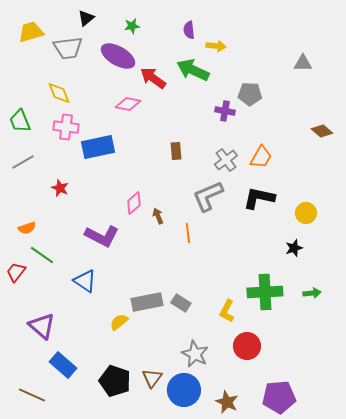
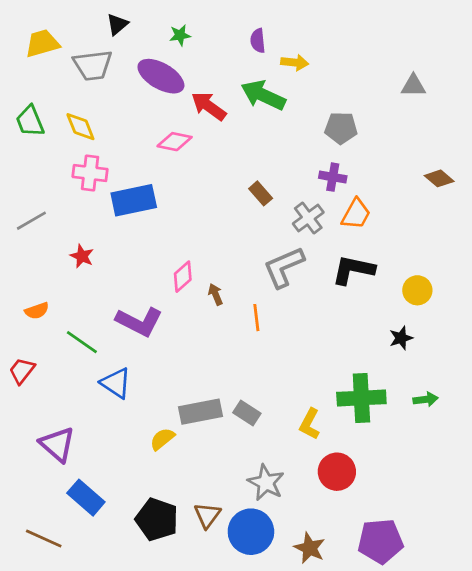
purple cross: (225, 111) -> (333, 177), moved
green trapezoid: (20, 121) -> (30, 121), moved
brown rectangle: (176, 151) -> (261, 193), moved, turned -36
green line: (42, 255) -> (82, 342), moved

